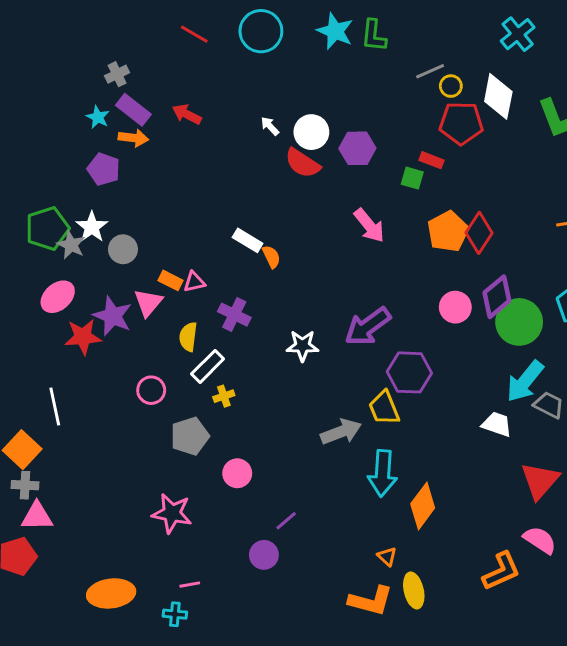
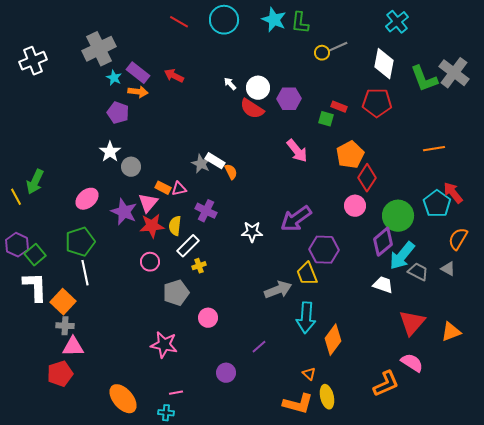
gray cross: (117, 74) -> (99, 49), moved, size x2.0
yellow circle: (451, 86) -> (322, 53), moved
red pentagon: (461, 123) -> (377, 103), moved
green pentagon: (47, 228) -> (80, 242), moved
red diamond: (479, 233) -> (367, 178), moved
gray star: (71, 245) -> (201, 164), moved
purple diamond: (497, 297) -> (383, 242), moved
red star: (83, 337) -> (152, 226), moved
purple line: (286, 521) -> (259, 347), moved
orange ellipse: (111, 593) -> (123, 399), turned 56

